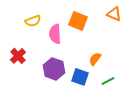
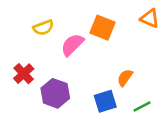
pink semicircle: (55, 34) -> (72, 45), turned 48
purple hexagon: (54, 69) -> (55, 93), moved
blue square: (80, 77) -> (105, 101), turned -36

